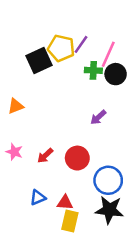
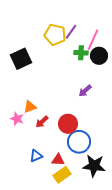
black square: (39, 60) -> (21, 59), moved
orange triangle: (16, 106) -> (30, 107), moved
blue circle: (108, 180) -> (79, 142), moved
yellow rectangle: (70, 221) -> (62, 175), turned 42

